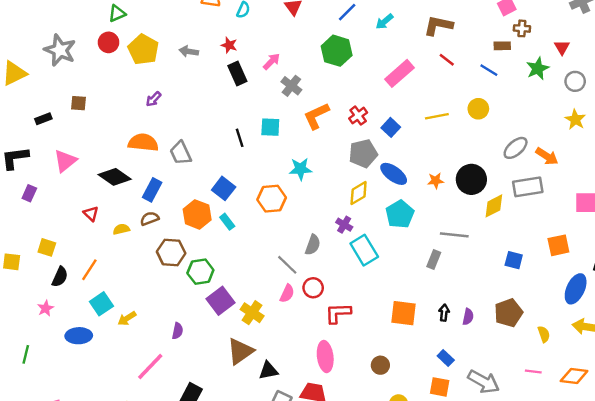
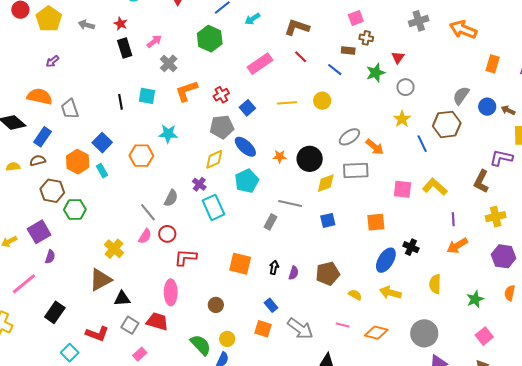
blue square: (514, 260) -> (328, 220), moved, turned -35
purple square: (221, 301) -> (39, 232), moved
yellow semicircle: (544, 334) -> (355, 295), turned -48

